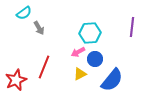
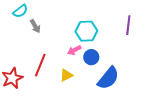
yellow triangle: (80, 74) -> (66, 75), moved

